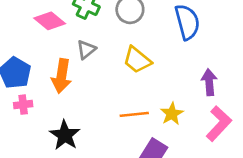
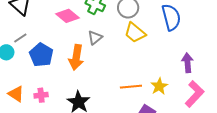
yellow trapezoid: (137, 60) -> (135, 33), moved
pink cross: (23, 105) -> (41, 95), moved

